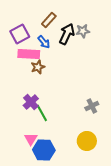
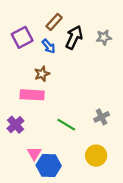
gray star: (83, 31) -> (104, 37), moved
pink rectangle: (29, 54) -> (32, 95), moved
purple cross: (31, 102) -> (15, 125), moved
green line: (42, 113) -> (66, 125), moved, turned -30

